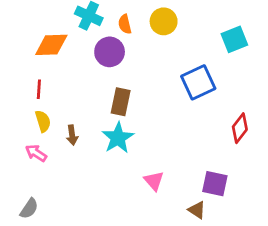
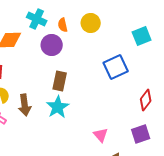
brown arrow: (72, 135) -> (25, 105), size x1.5
pink triangle: (154, 181) -> (101, 135), moved
purple square: (215, 184) -> (141, 134), moved, turned -30

